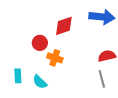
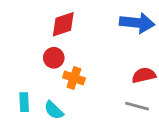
red diamond: (64, 26) -> (63, 24), moved
gray line: (102, 79) -> (137, 106), turned -60

